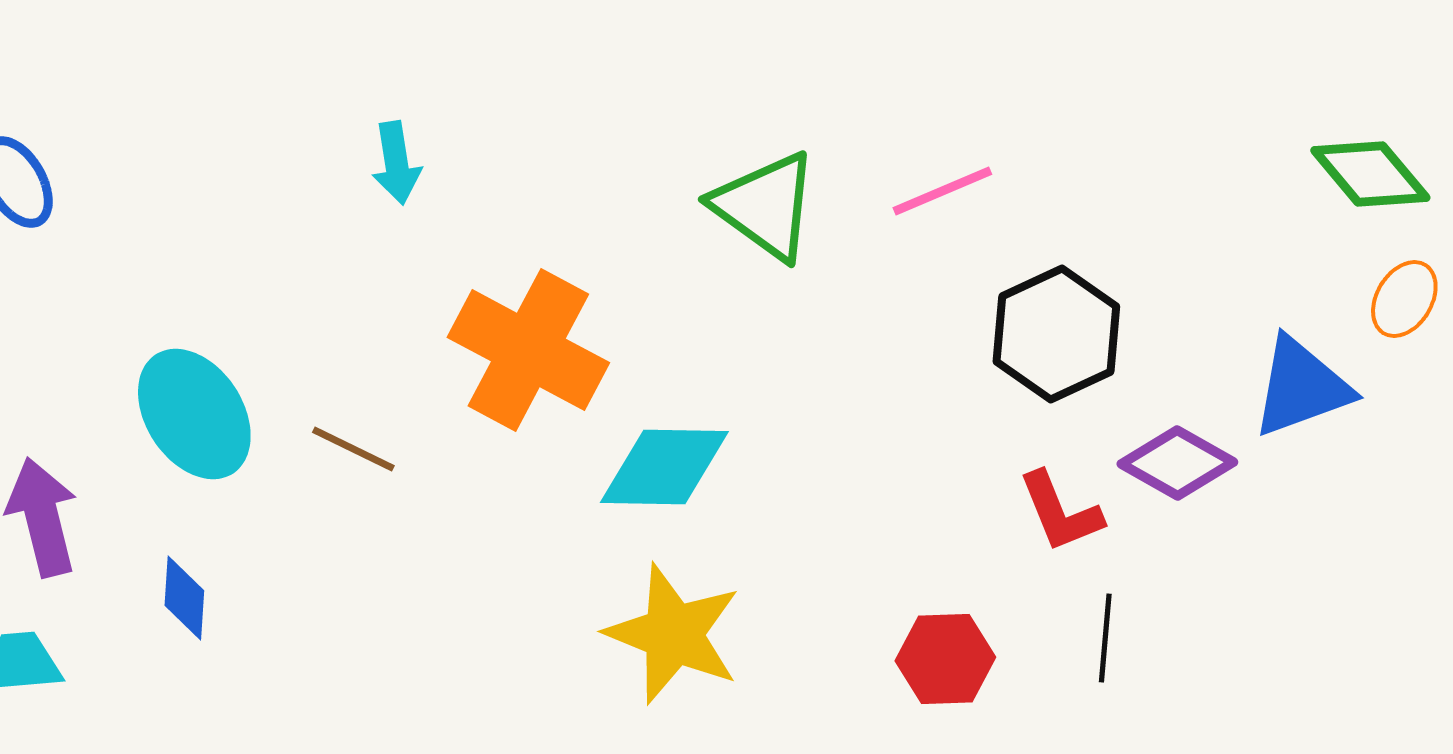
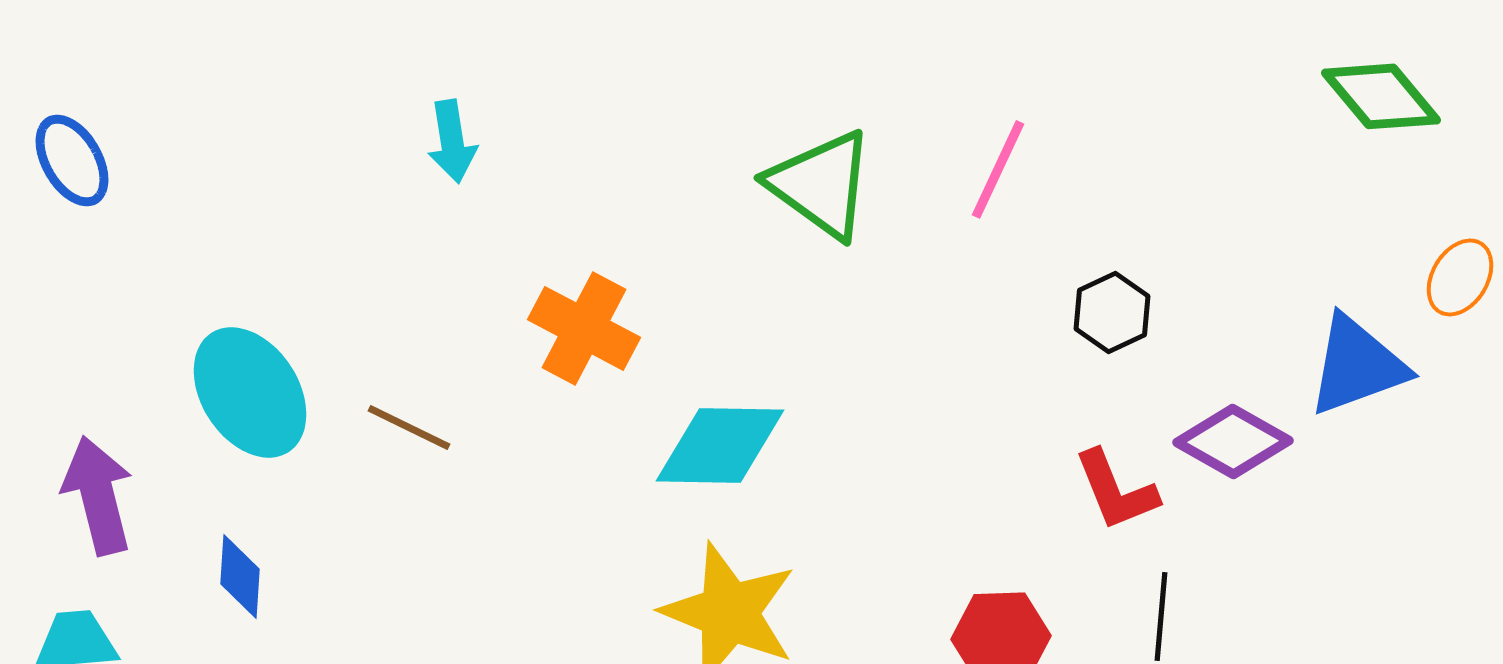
green diamond: (1370, 174) -> (1381, 96), moved
pink line: (942, 191) -> (998, 169), turned -42
black hexagon: (1056, 334) -> (1112, 312), size x0.6
orange cross: (528, 350) -> (584, 328), size x0.7

